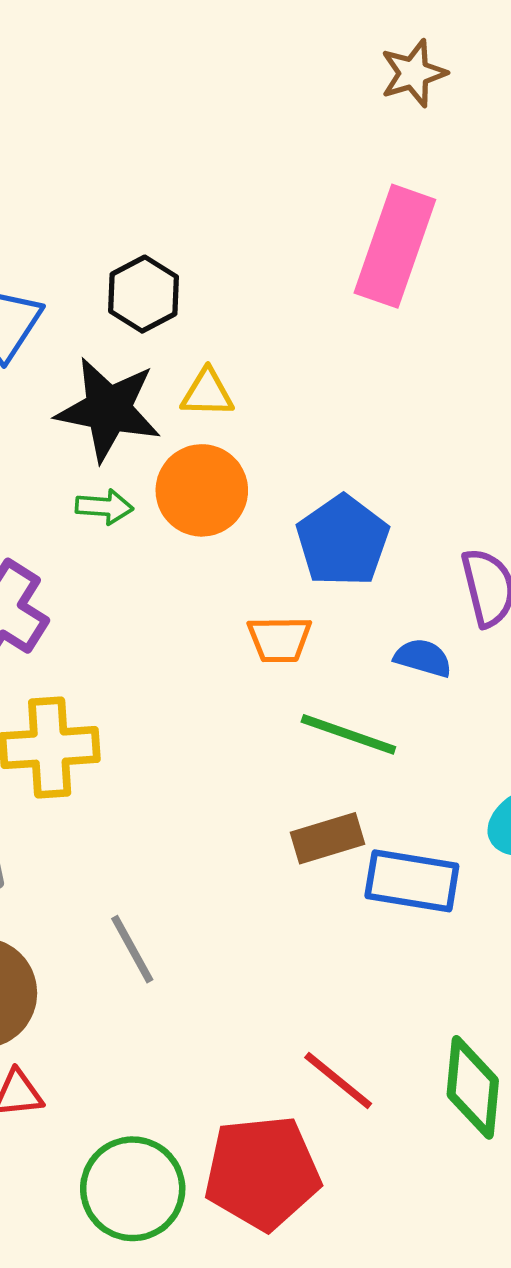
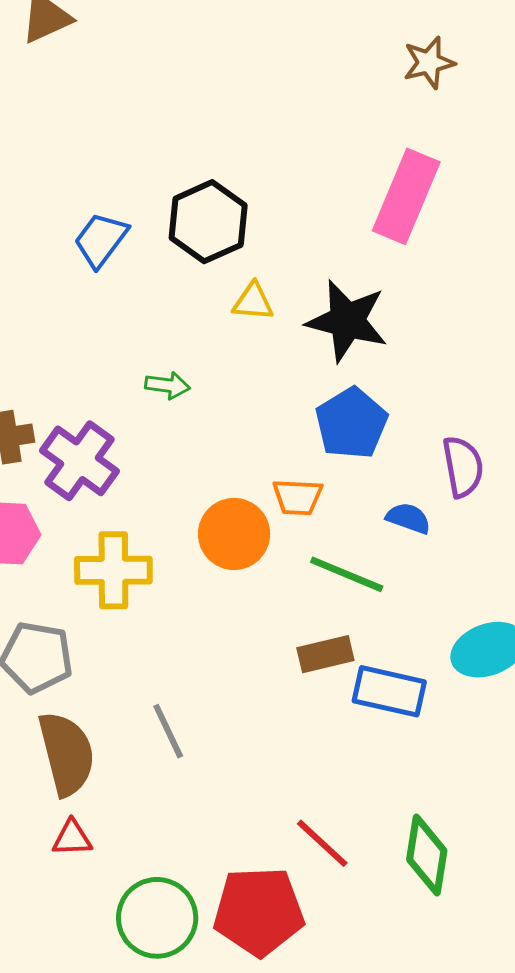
black hexagon: (144, 294) -> (208, 222), size x1.4
black star: (109, 409) -> (347, 321), moved
orange circle: (202, 490) -> (234, 534), moved

